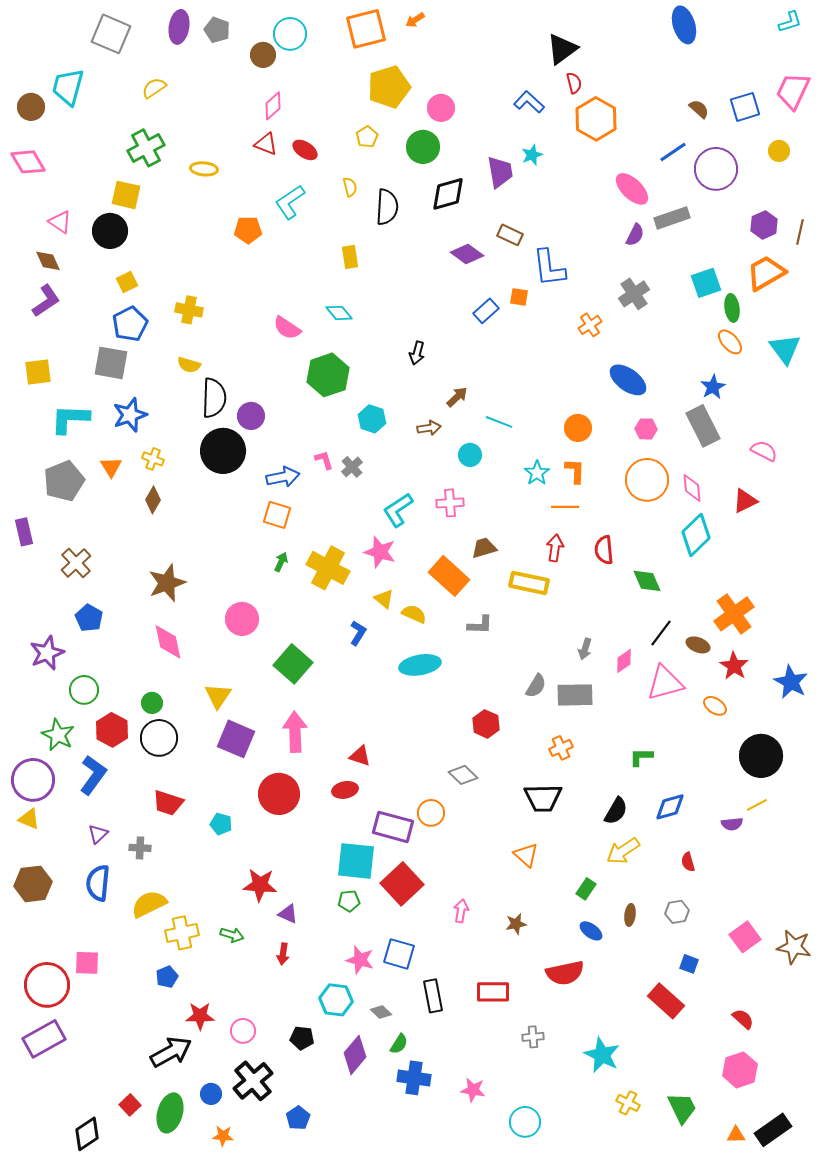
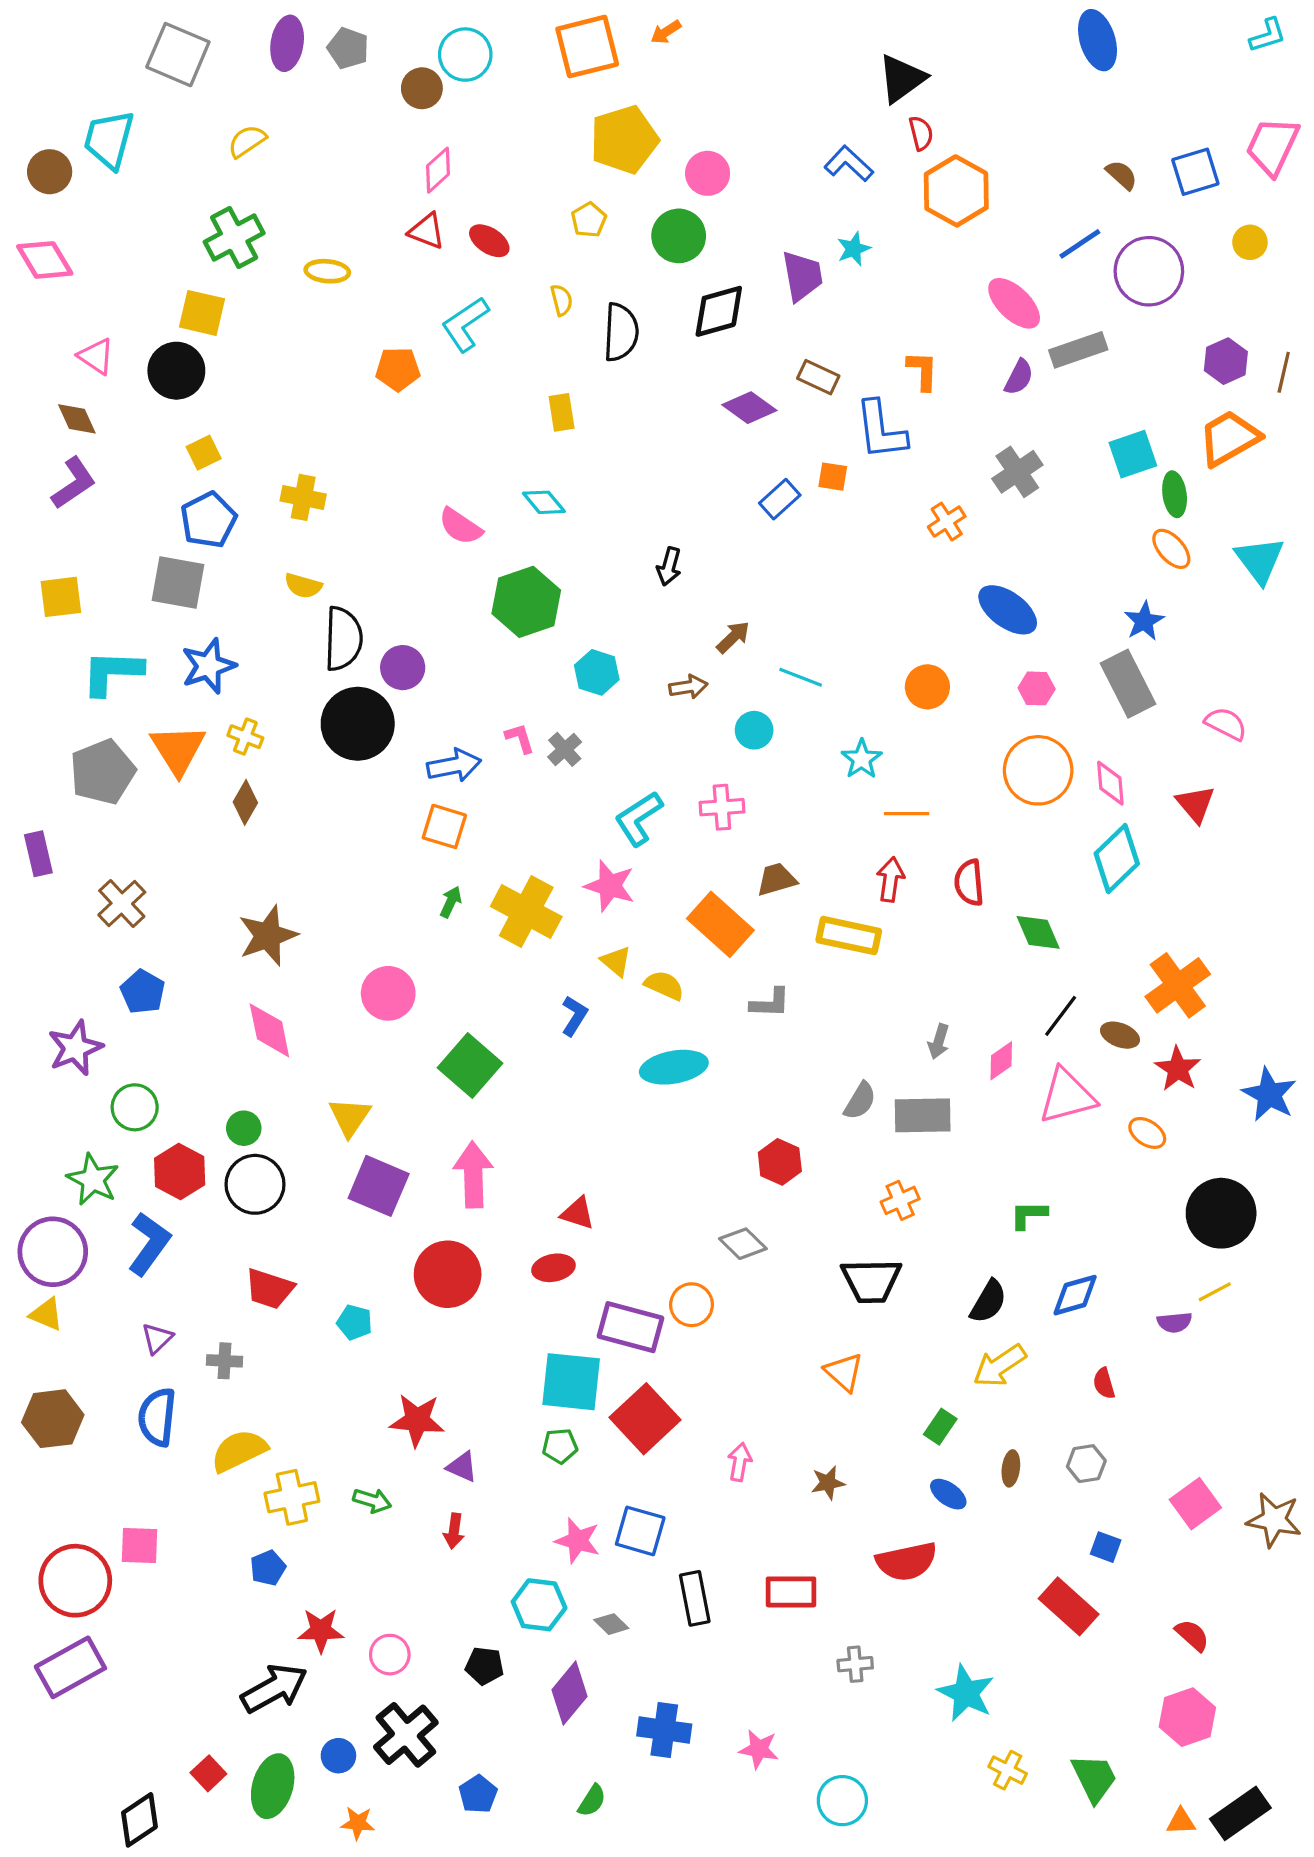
orange triangle: (111, 467) -> (178, 749), size x1.6
orange L-shape: (575, 471) -> (923, 371), moved
red triangle: (745, 501) -> (1195, 804), turned -44
green semicircle: (399, 1044) -> (592, 1801), moved

